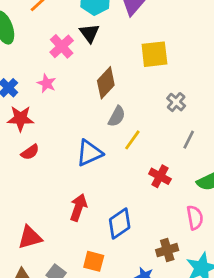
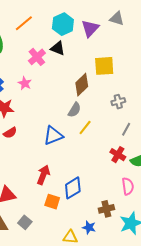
black triangle: (89, 33) -> (58, 48), turned -35
brown diamond: (106, 83) -> (82, 85), moved
gray cross: (176, 102) -> (118, 102), turned 32
red cross: (160, 176) -> (118, 155), moved
orange square: (94, 261) -> (52, 202), moved

